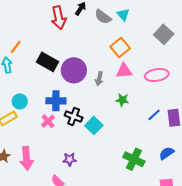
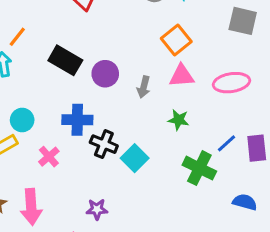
gray square: (164, 34) -> (243, 21), turned -30
purple circle: (74, 70) -> (105, 74), size x0.7
pink cross: (48, 121) -> (49, 157), moved
blue semicircle: (167, 153) -> (245, 202), turned 49
green cross: (134, 159) -> (199, 168), moved

